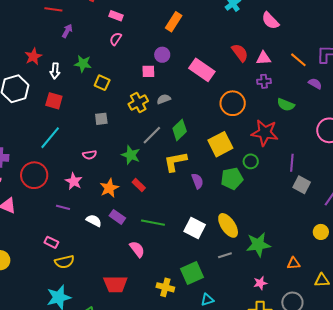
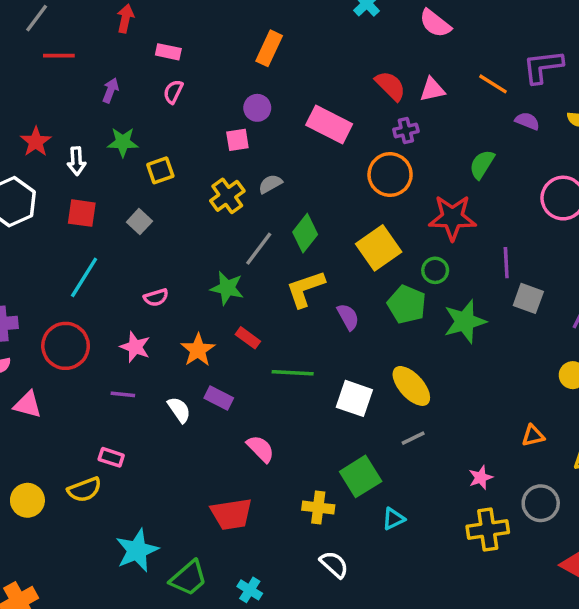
purple arrow: (67, 31) -> (111, 90), moved
purple cross: (264, 81) -> (406, 130), moved
yellow square: (102, 83) -> (160, 170), turned -35
green semicircle: (286, 105) -> (482, 164), turned 108
gray square: (101, 119) -> (139, 222), moved, turned -32
green pentagon: (232, 179) -> (407, 304), turned -30
white semicircle: (94, 221) -> (179, 410), turned 35
green line: (153, 223) -> (293, 373), moved
green star: (258, 245) -> (465, 321), moved
yellow semicircle: (64, 262) -> (84, 490), moved

